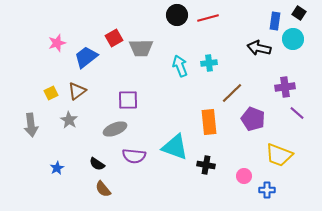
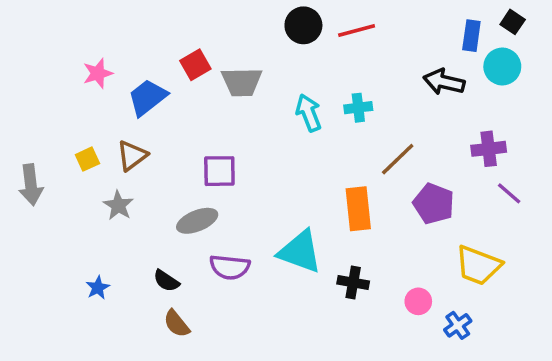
gray arrow: (31, 125) -> (31, 185), moved
blue cross: (267, 190) -> (458, 325), turned -35

